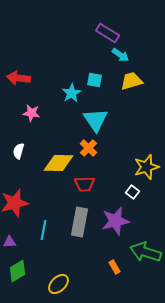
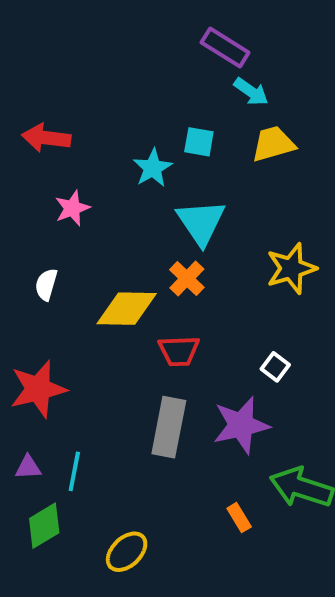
pink star: (32, 113) -> (72, 208), turned -30
yellow star: (147, 167) -> (291, 268), moved
cyan line: (44, 230) -> (74, 471), moved

